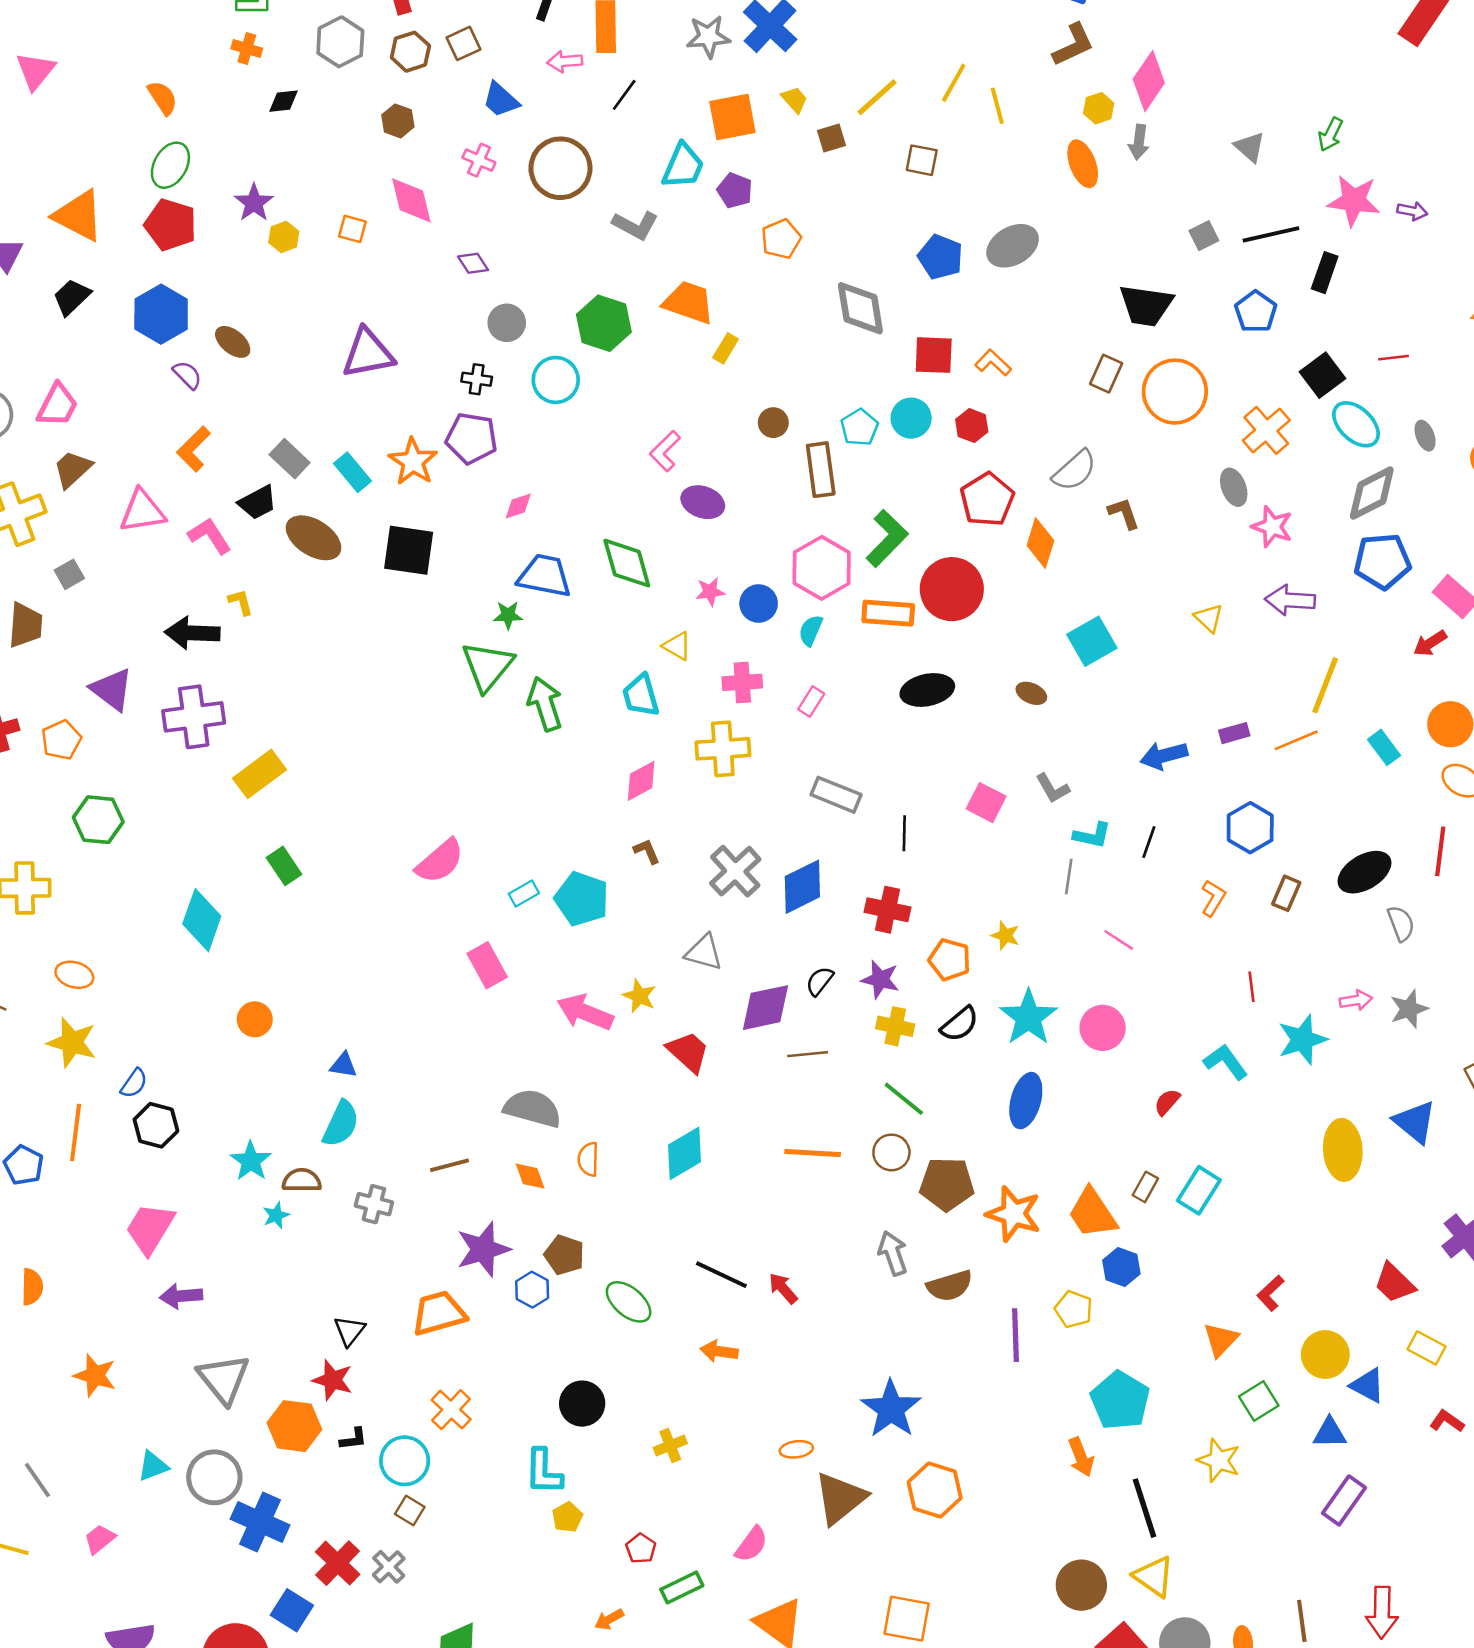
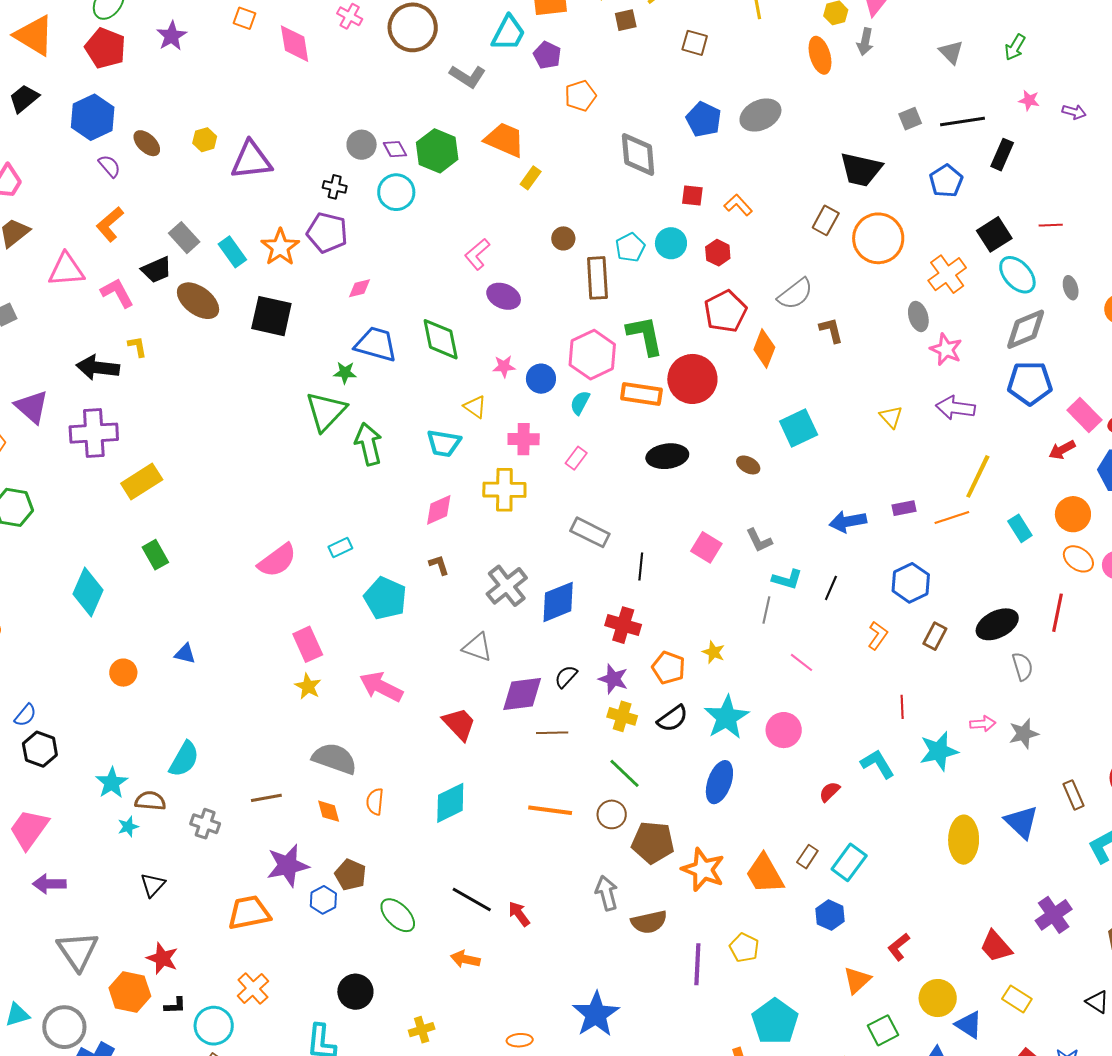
pink star: (1354, 201) -> (1029, 100), size x0.5
orange square: (352, 229) -> (244, 18), moved
yellow hexagon: (284, 237) -> (205, 140), moved
purple diamond: (473, 263) -> (395, 149), moved
red square: (934, 355) -> (692, 195), size x0.7
green L-shape: (887, 538) -> (645, 336), turned -60
cyan trapezoid: (641, 696) -> (444, 443), turned -69
cyan rectangle: (524, 894) -> (340, 548), moved
yellow star: (639, 996) -> (308, 686), moved
blue triangle: (343, 1065) -> (185, 654), moved
blue hexagon: (1121, 1267) -> (830, 915), moved
black triangle: (350, 1331) -> (153, 885), moved

